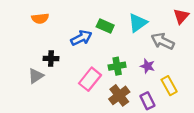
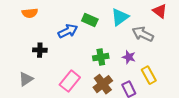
red triangle: (181, 16) -> (160, 11), turned -35
gray triangle: (36, 76) -> (26, 79), moved
pink rectangle: (90, 79) -> (70, 81), moved

